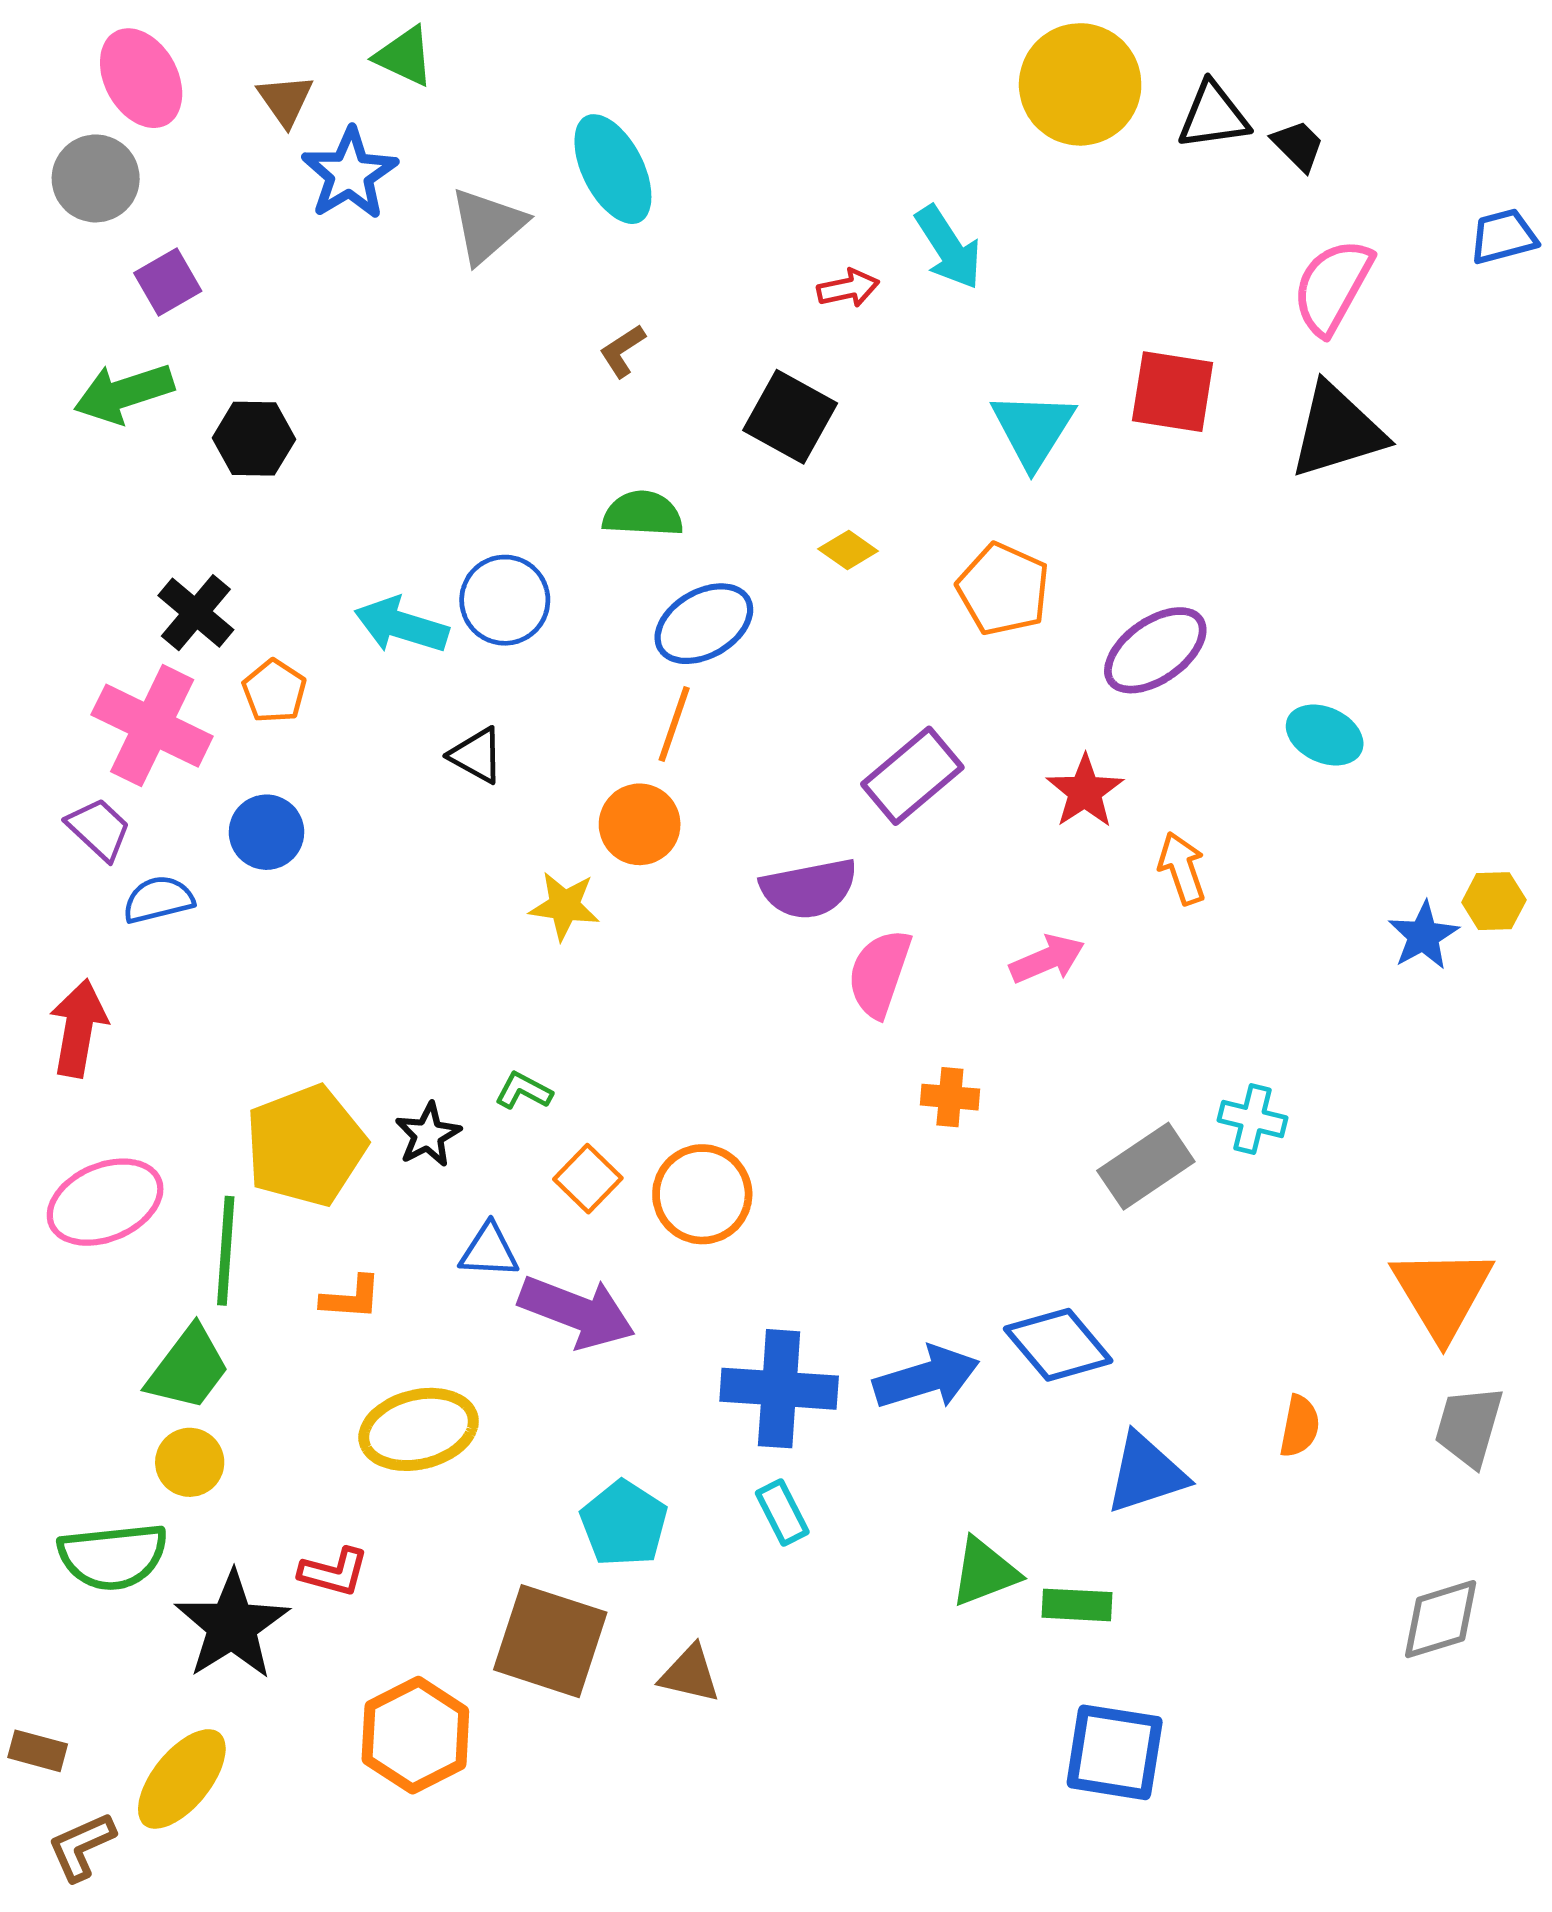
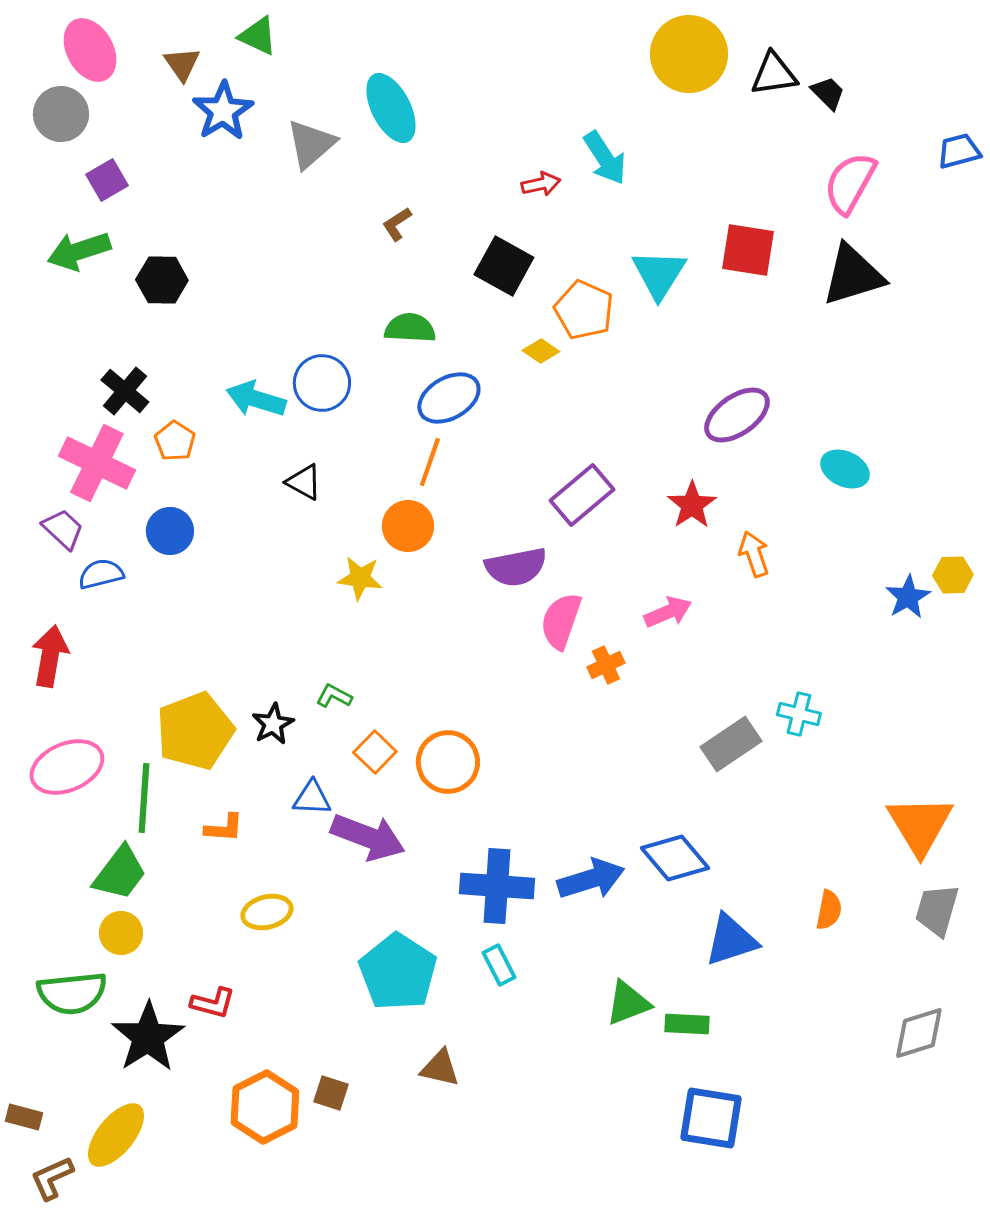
orange pentagon: (1003, 589) -> (584, 310), moved
orange cross: (950, 1097) -> (606, 665), moved, turned -30
yellow ellipse: (419, 1429) -> (267, 912), size x0.7
cyan pentagon: (624, 1523) -> (398, 972), size x1.4
brown square: (550, 1641) -> (331, 1093), moved, size x0.5

